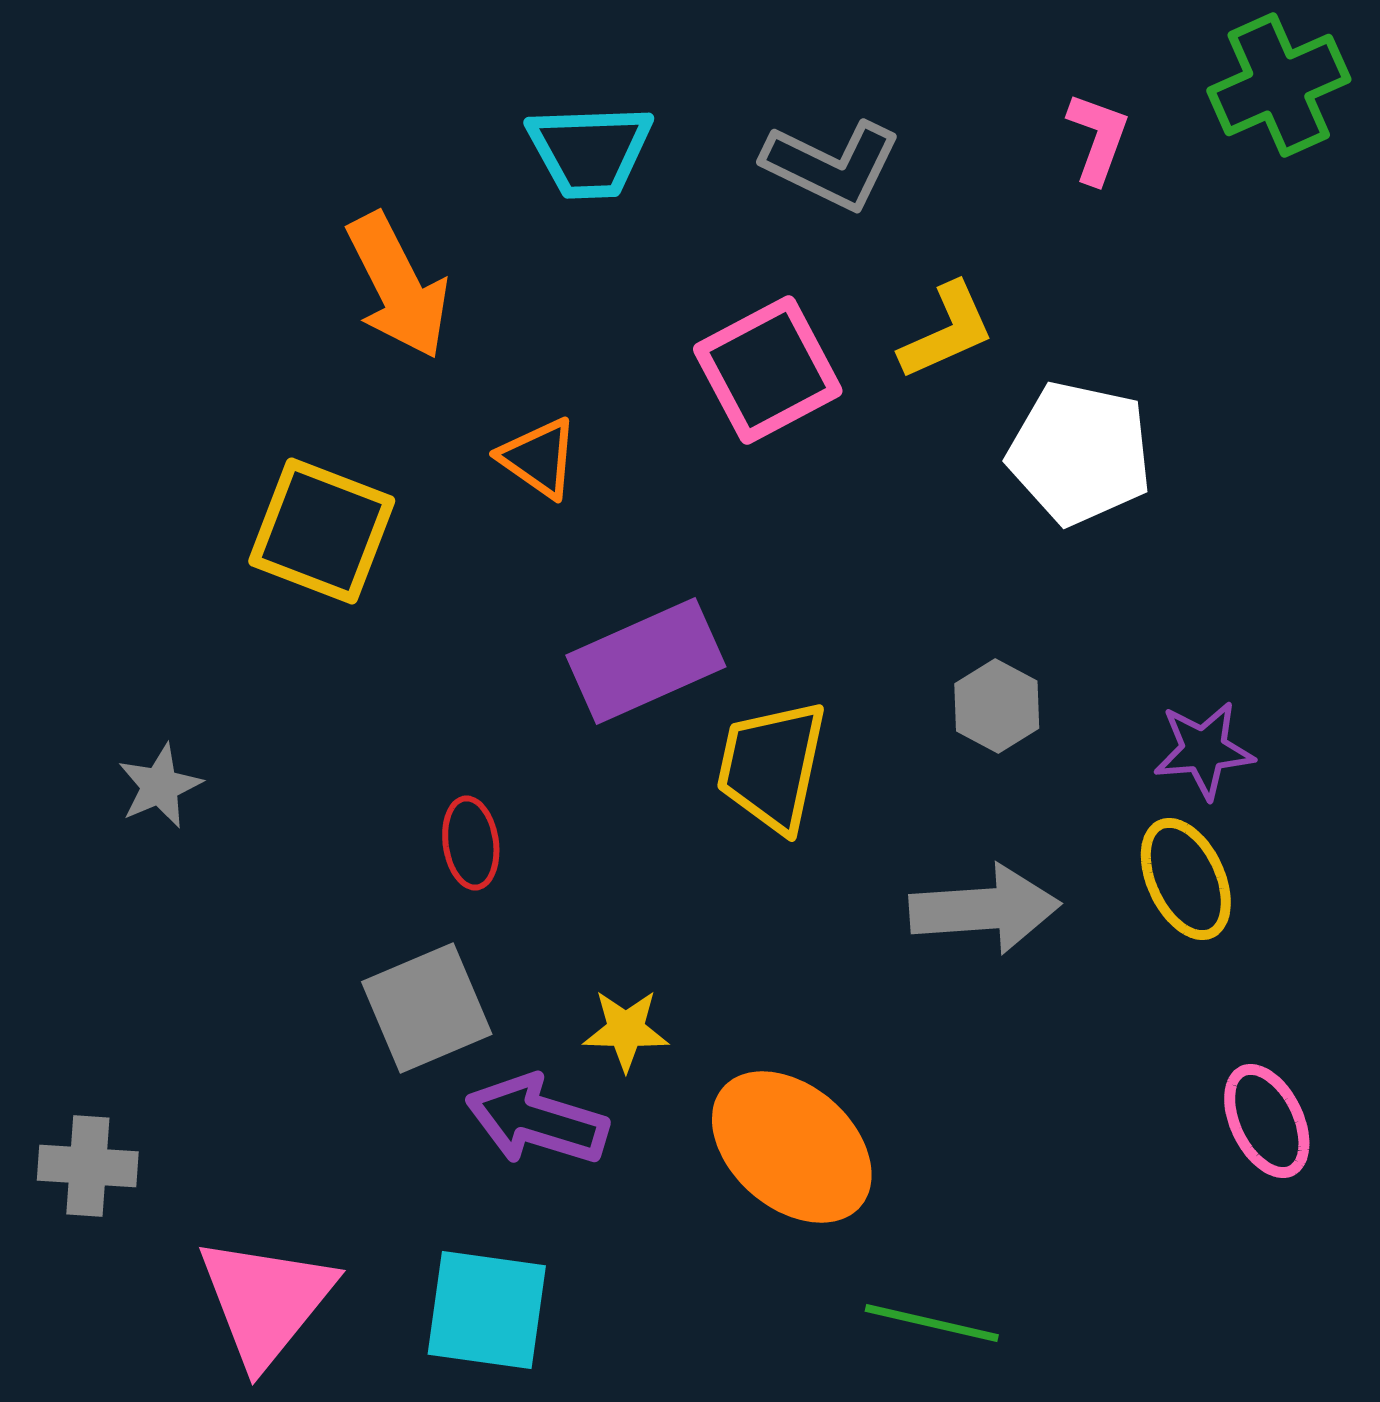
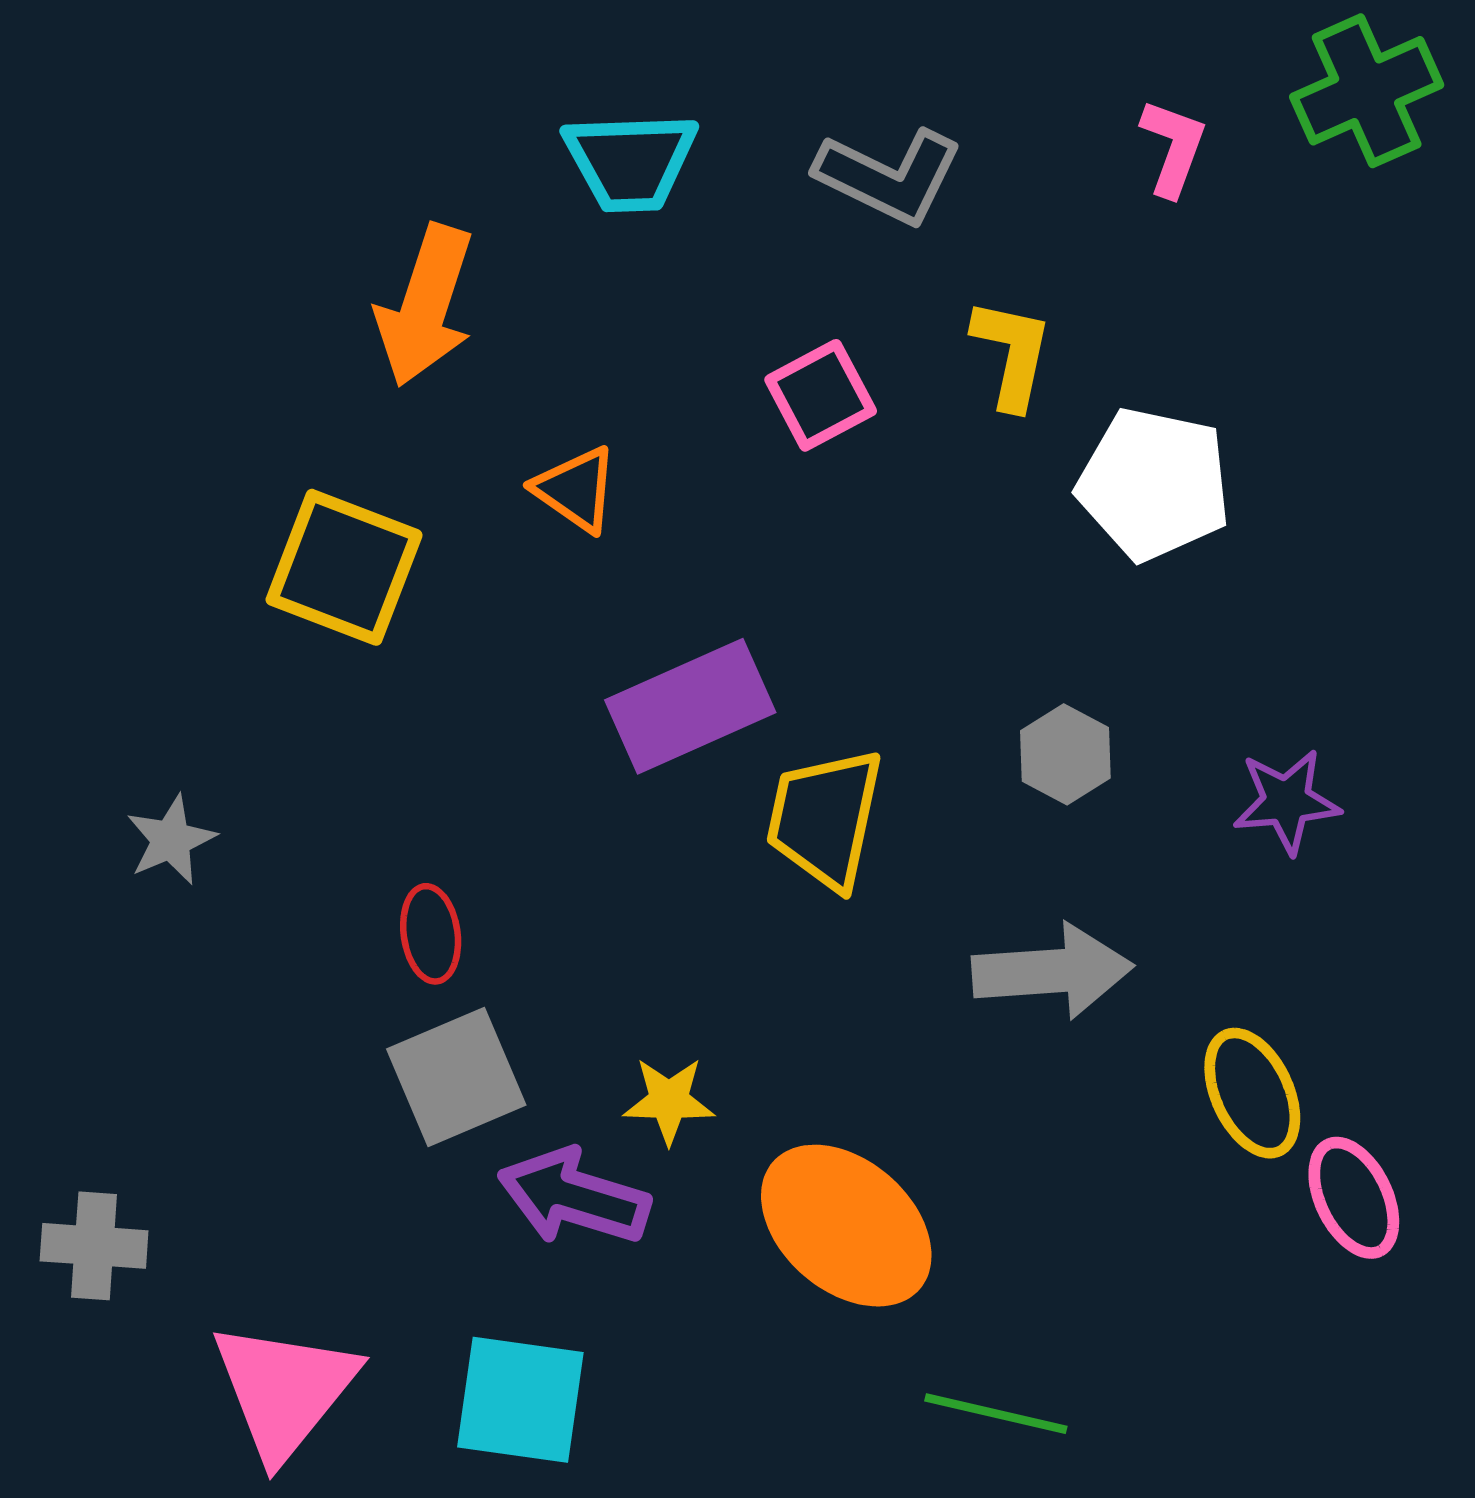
orange arrow: (398, 286) -> (425, 306), turned 45
yellow L-shape: (947, 331) -> (1012, 354), turned -54
pink square: (768, 370) -> (821, 395), size x0.7
red ellipse: (471, 843) -> (431, 934), moved
yellow ellipse: (1186, 879) -> (1252, 1093), moved

